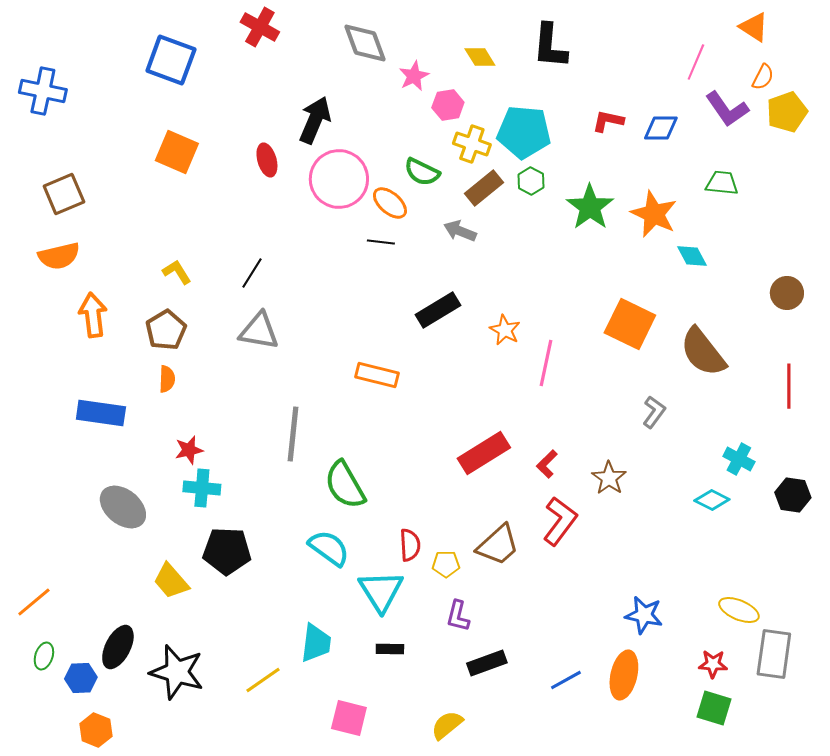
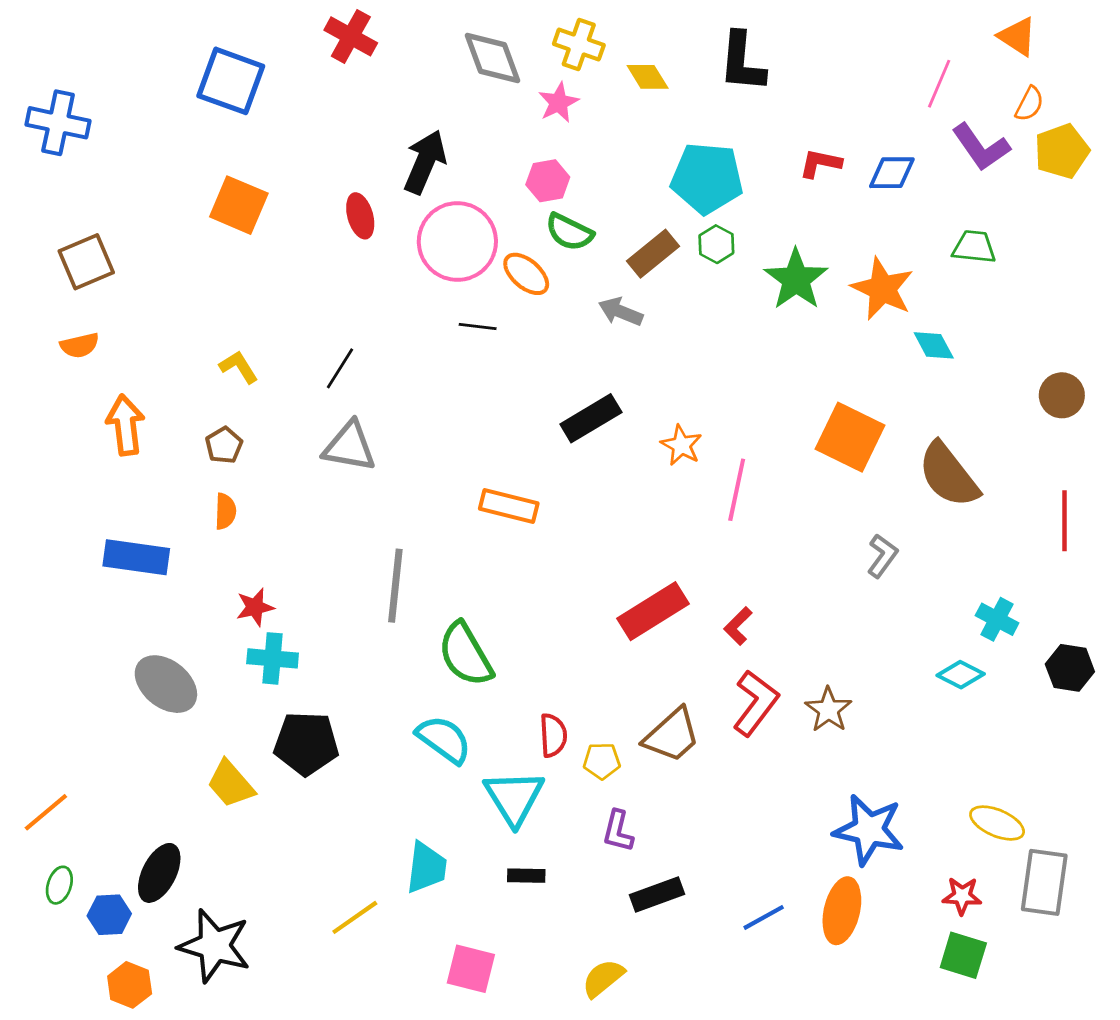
pink hexagon: (448, 105) -> (548, 181), moved
yellow cross: (472, 144) -> (579, 45), moved
black line: (381, 242) -> (478, 327), moved
orange semicircle: (59, 256) -> (80, 345), size x0.7
brown pentagon: (166, 330) -> (224, 445), size x0.7
brown star: (609, 478) -> (828, 710), moved
blue star: (644, 615) -> (869, 830), size x1.4
black star: (177, 672) -> (215, 946), moved

